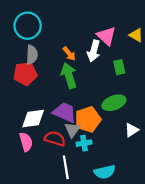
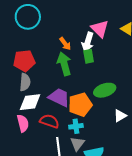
gray semicircle: (32, 55) -> (25, 82), moved
green rectangle: (119, 67) -> (89, 56), moved
gray triangle: (72, 130) -> (77, 144), moved

